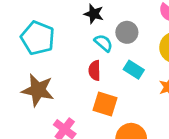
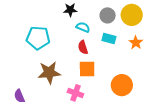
gray circle: (127, 32) -> (108, 15), moved
orange square: (105, 104) -> (87, 69), moved

